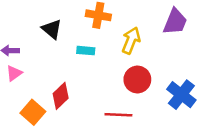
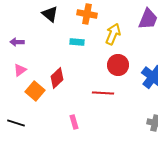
black triangle: (52, 29) -> (50, 14), moved
pink triangle: (14, 73) -> (20, 70), moved

